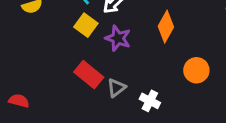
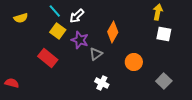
red rectangle: (89, 75) -> (48, 58), moved
gray triangle: (116, 88) -> (96, 54), moved

